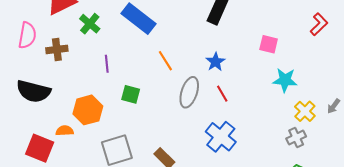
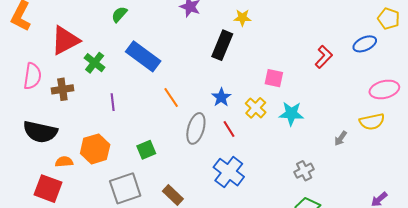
green square: (131, 94) -> (146, 150), moved, turned -36
yellow cross: (305, 111) -> (256, 108), moved
orange semicircle: (65, 131) -> (64, 162), moved

